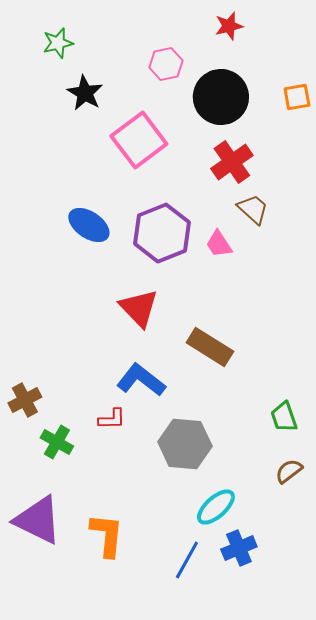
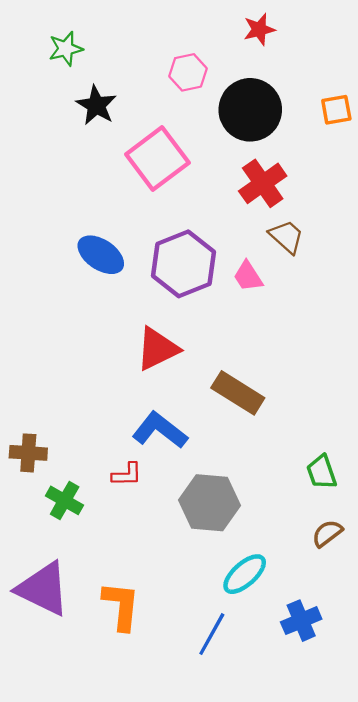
red triangle: (139, 308) -> (157, 349), turned 48
brown cross: (25, 400) -> (28, 453), turned 32
blue cross: (239, 548) -> (301, 621), moved

